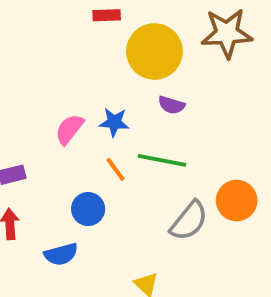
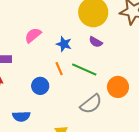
pink semicircle: (69, 129) -> (33, 35), moved
orange circle: (237, 201) -> (118, 87), moved
blue semicircle: (61, 254) -> (21, 116), moved

